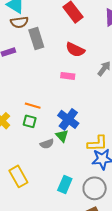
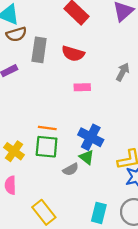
gray rectangle: (36, 39) -> (39, 50), turned 35
red semicircle: (75, 50) -> (73, 54), moved
green square: (30, 121) -> (47, 147), size x1.5

